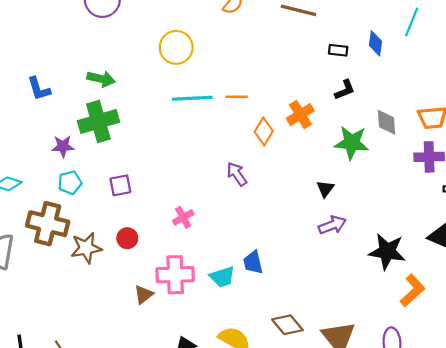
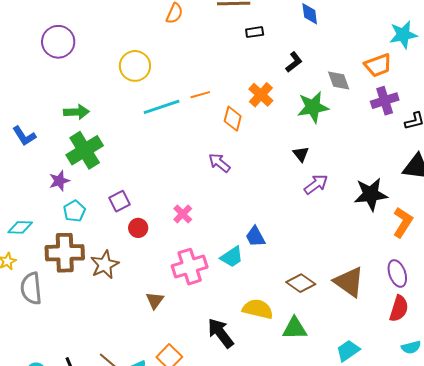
black rectangle: (338, 50) -> (255, 32), moved
red circle: (127, 238) -> (138, 228), moved
brown triangle: (144, 295) -> (155, 300), moved

